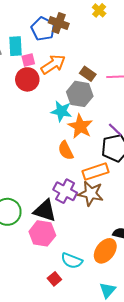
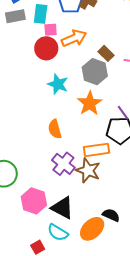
cyan star: (61, 111) -> (58, 84), moved
orange semicircle: (66, 150) -> (55, 129), moved
black triangle: (45, 211) -> (62, 208), moved

